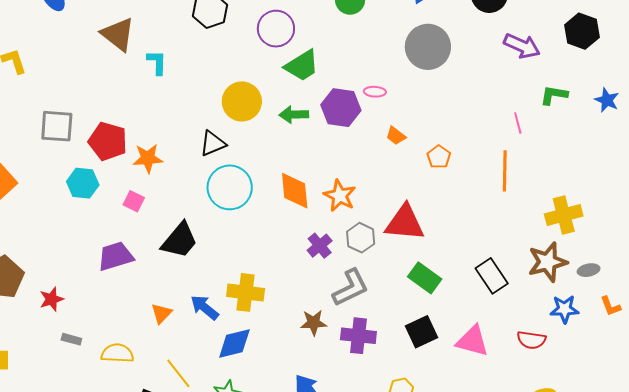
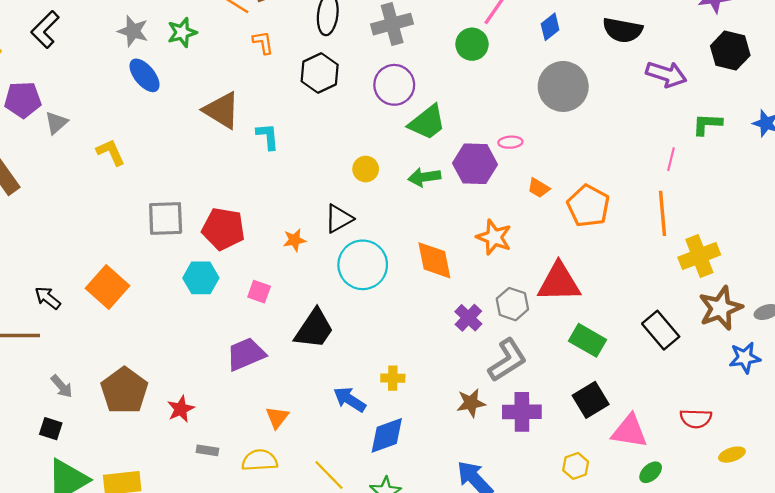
yellow circle: (242, 101) -> (366, 169), size x0.6
pink line: (518, 123) -> (671, 159), turned 35
orange pentagon: (439, 157) -> (588, 206), size x1.6
orange star: (148, 158) -> (295, 240), moved, size x0.7
orange star: (340, 196) -> (494, 237), moved
yellow cross: (564, 215) -> (699, 256), moved
yellow cross: (246, 292) -> (393, 378), size x0.6
orange triangle: (161, 313) -> (277, 417), moved
red semicircle: (531, 340) -> (696, 418), moved
pink triangle: (472, 341) -> (629, 431), moved

